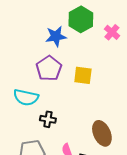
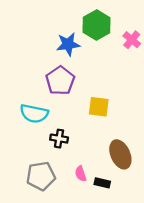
yellow square: (83, 75) -> (99, 107), moved

